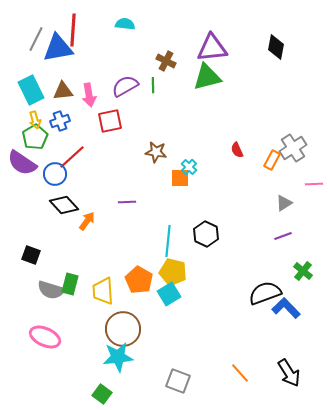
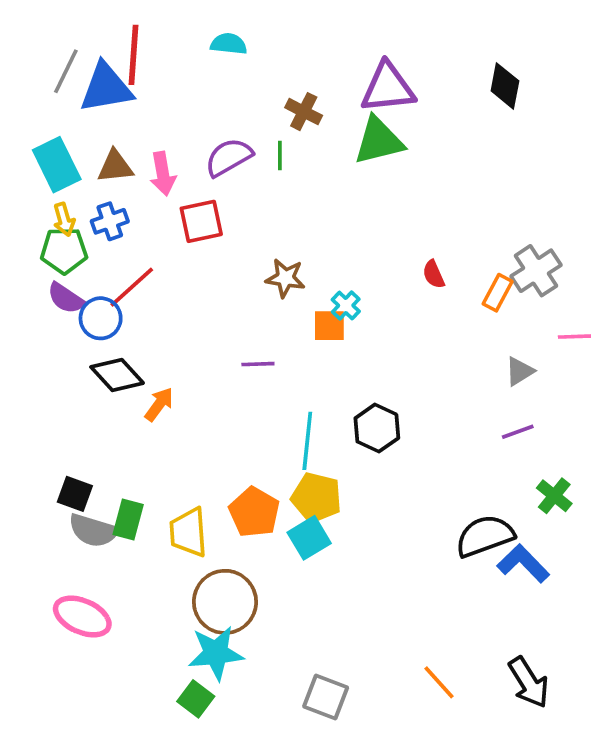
green pentagon: (35, 137) -> (64, 251), turned 30
purple semicircle: (22, 163) -> (66, 298), moved, size x0.7
purple line: (127, 202) -> (258, 364), moved
black square: (31, 255) -> (75, 494), moved
green square: (102, 394) -> (196, 699), moved

